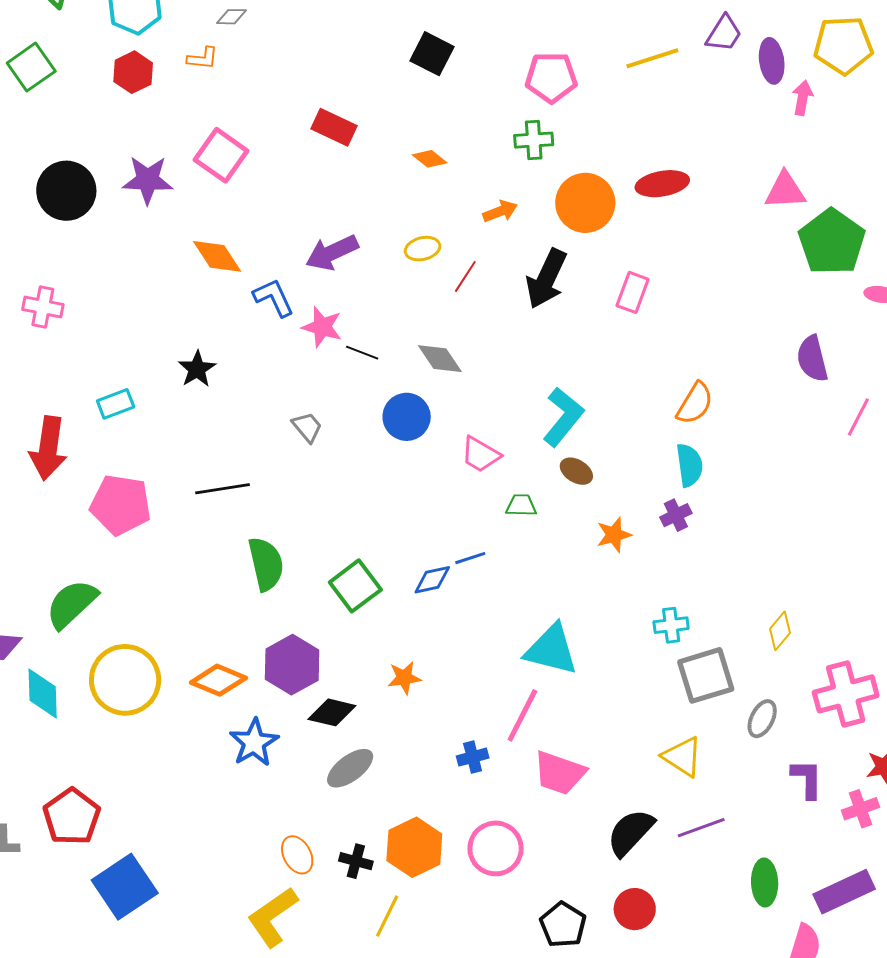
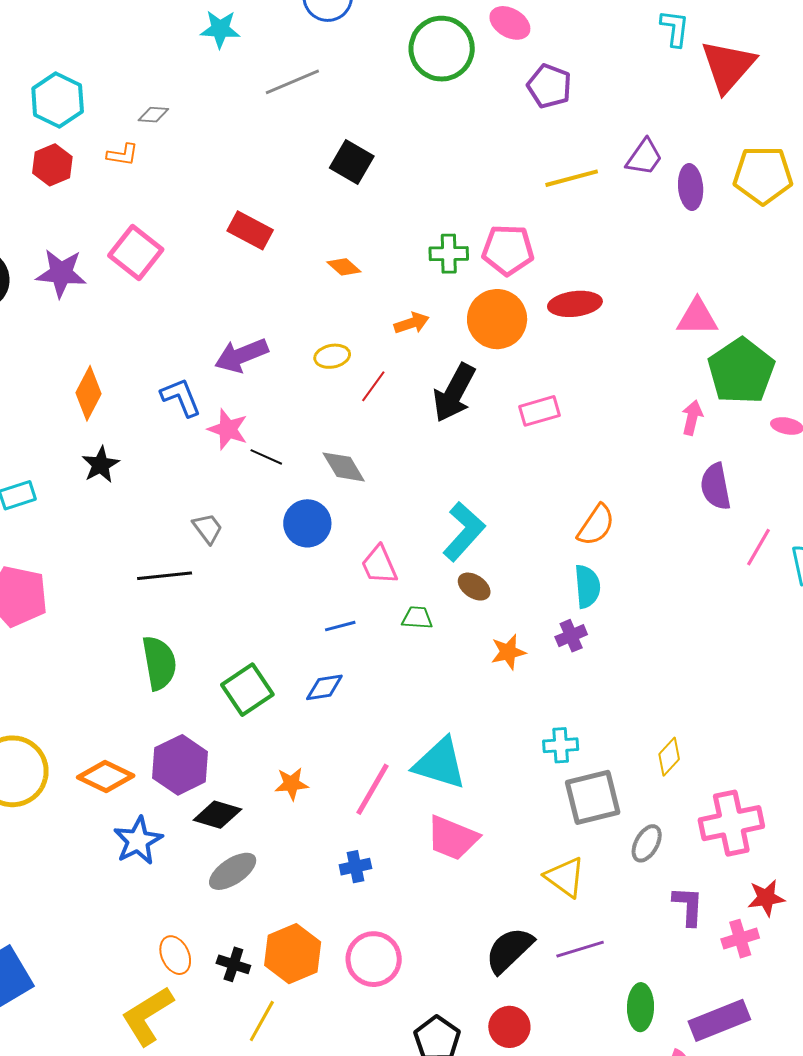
pink pentagon: (551, 77) -> (508, 250), moved
pink arrow: (802, 98) -> (692, 418), moved
orange diamond: (217, 256) -> (89, 393), moved, turned 58
pink rectangle: (633, 292) -> (540, 411), turned 51
pink trapezoid: (480, 455) -> (379, 565), turned 33
black line: (222, 489) -> (165, 576), moved
blue line: (470, 558) -> (340, 626), moved
pink line: (522, 715) -> (373, 789), moved
pink trapezoid: (560, 773) -> (452, 838), moved

